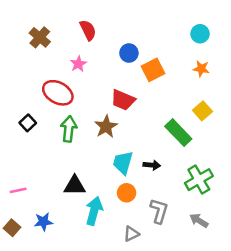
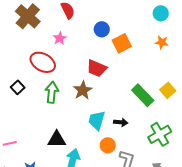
brown cross: (40, 37) -> (28, 16), size x1.4
yellow square: (202, 111) -> (168, 90), moved
orange circle: (127, 193) -> (108, 145), moved

